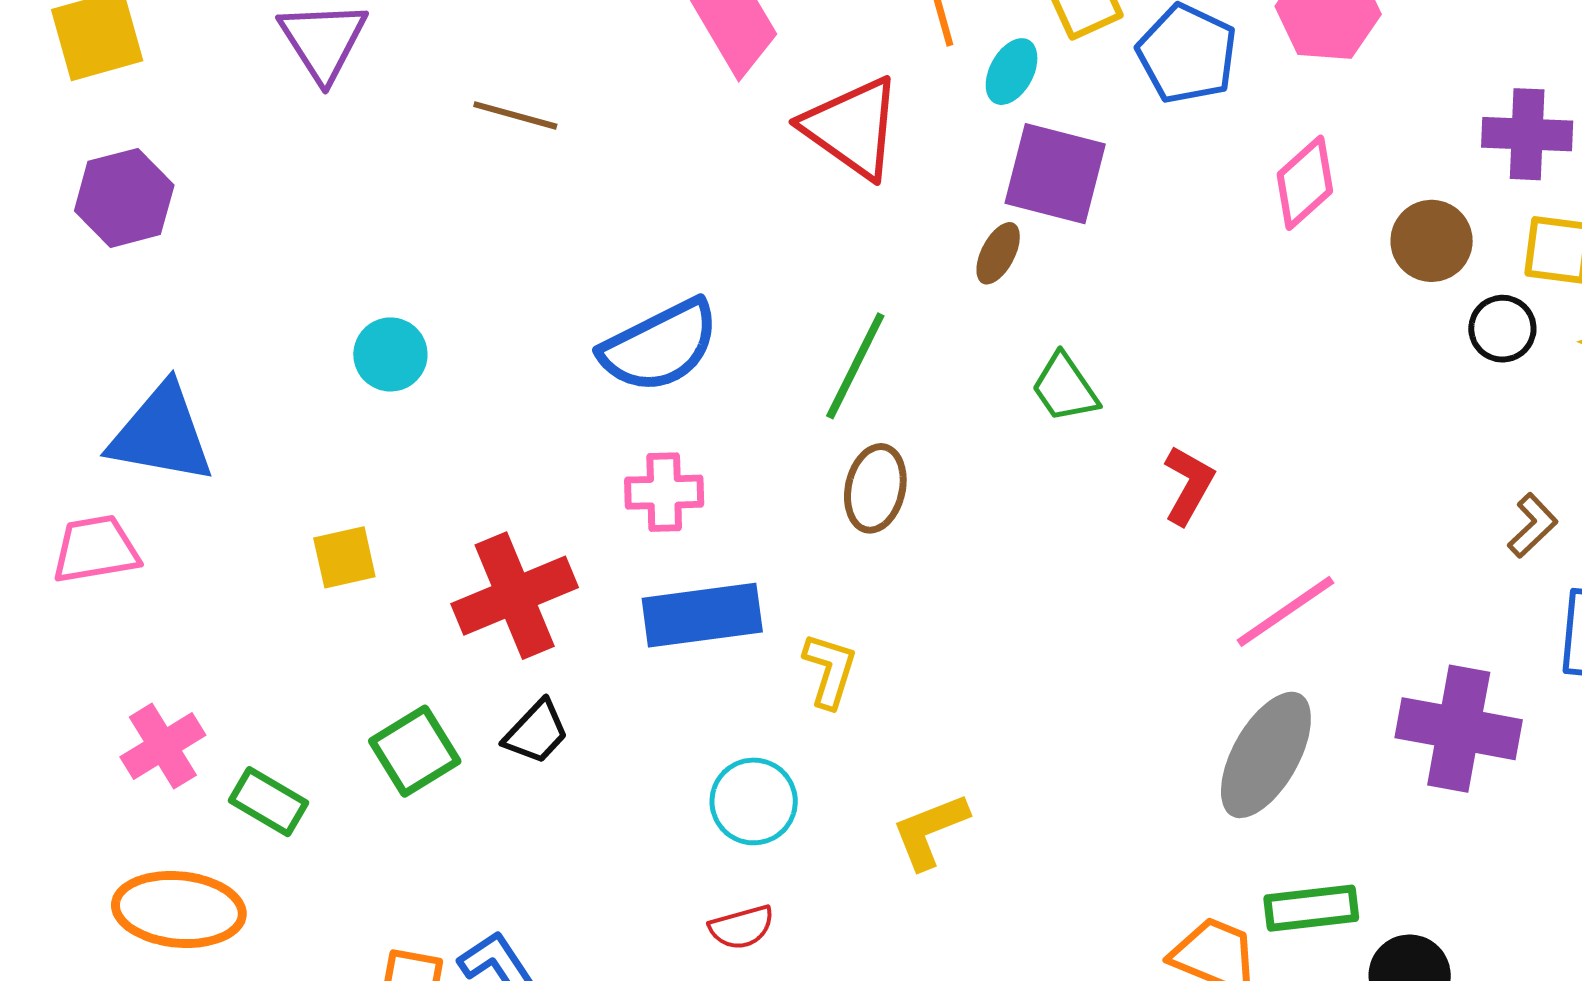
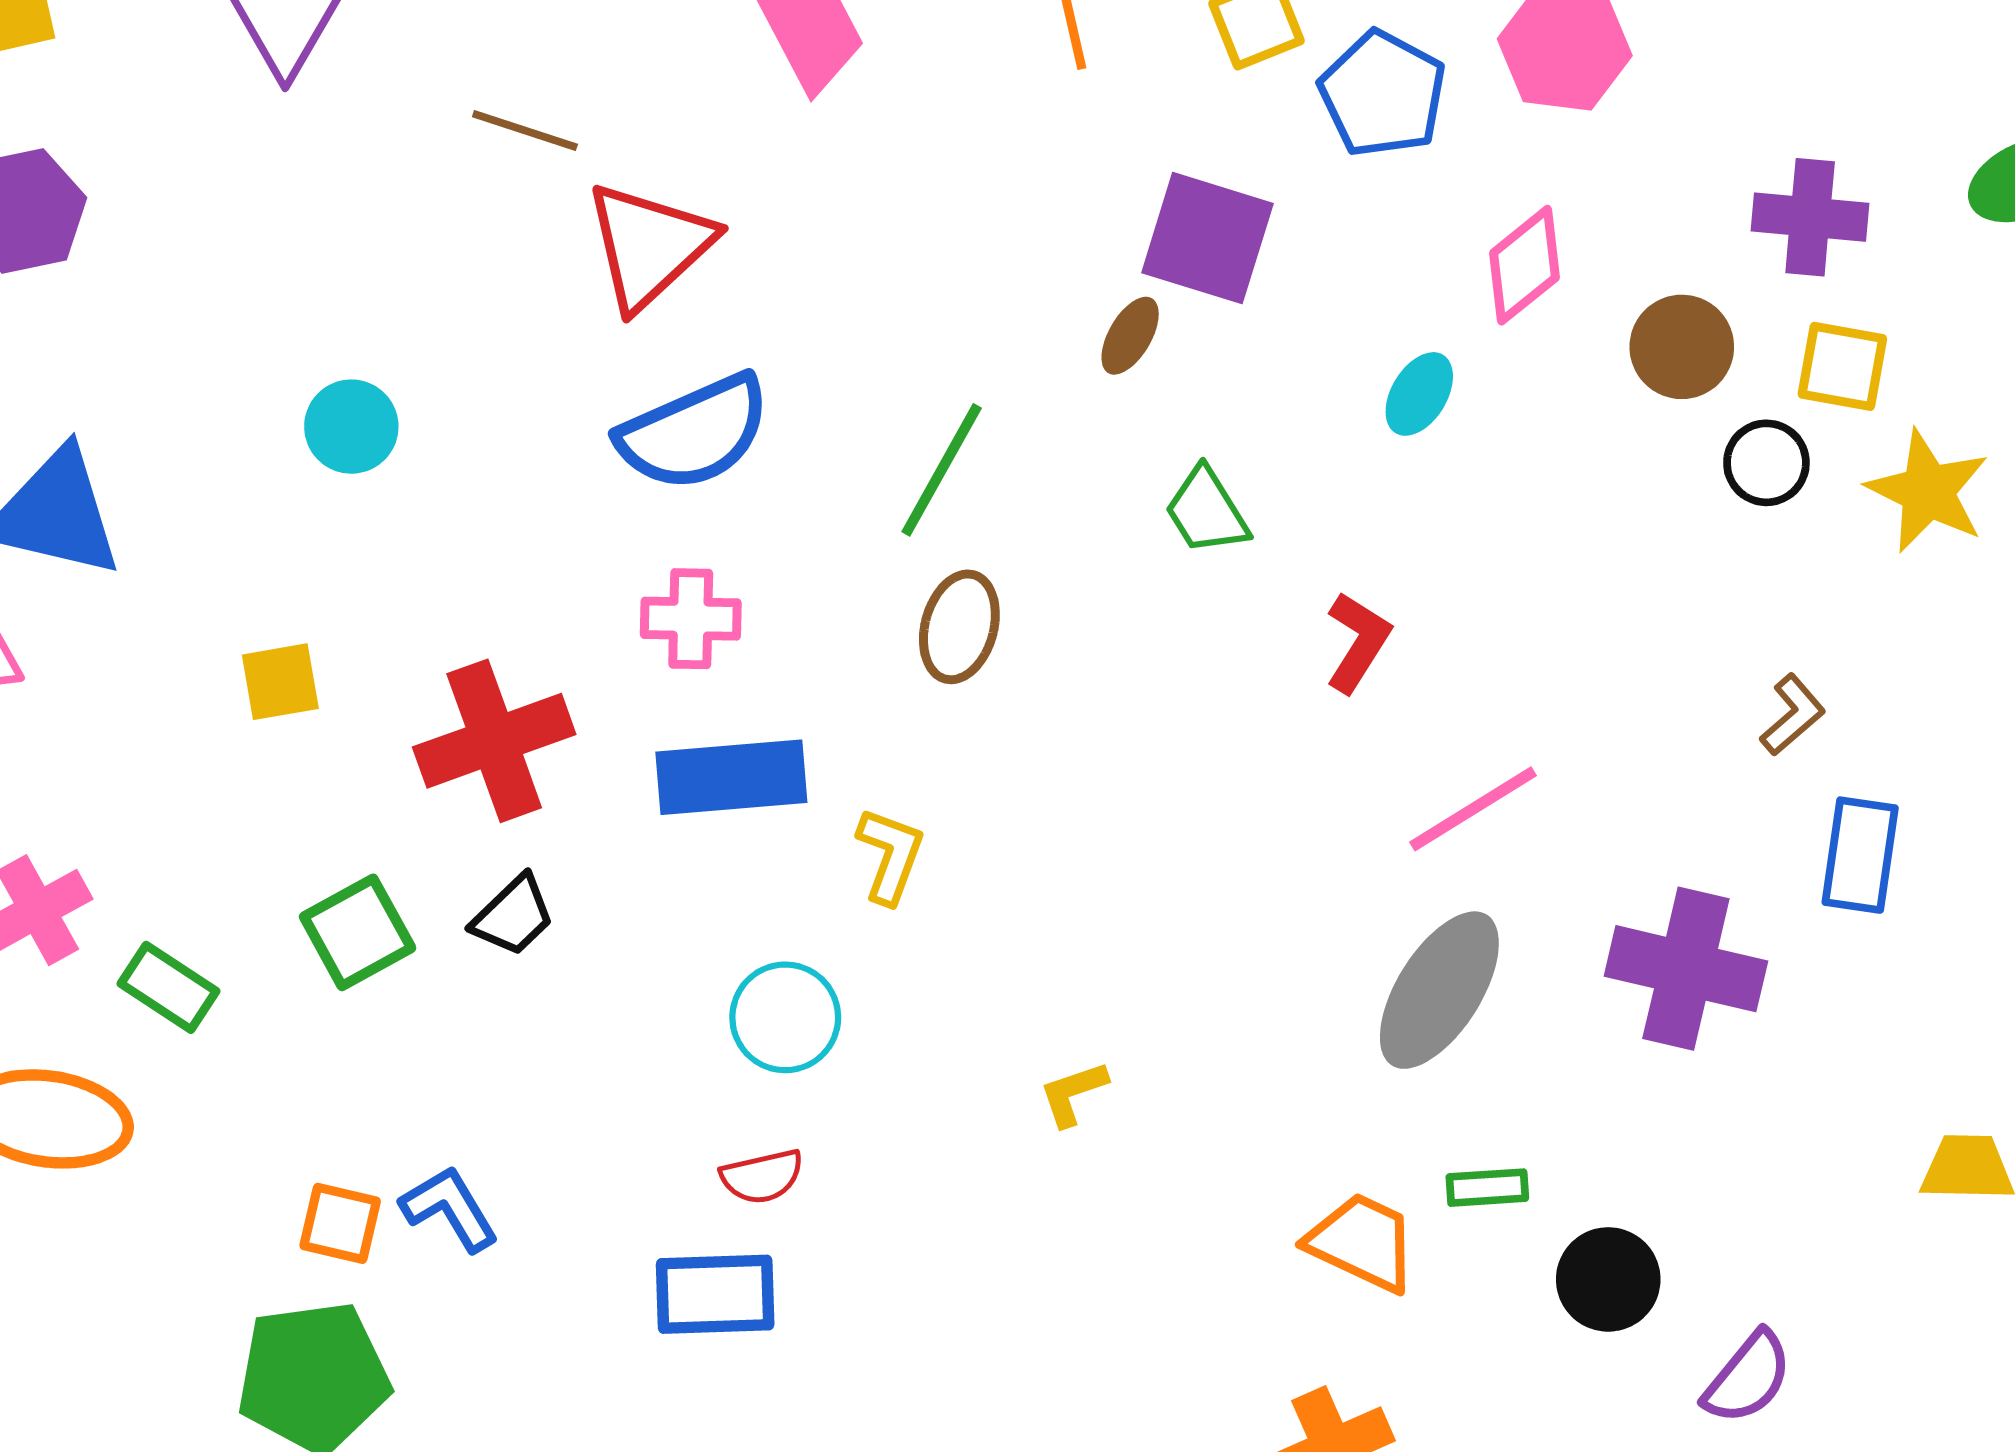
cyan ellipse: (1012, 72) -> (1419, 394), moved
red triangle: (852, 128) -> (649, 246), moved, turned 39
yellow L-shape: (930, 831) -> (1073, 1093), moved, size x0.7
green rectangle: (1311, 908) -> (1487, 1188), size x0.7

